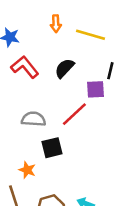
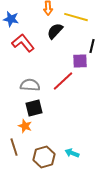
black semicircle: (64, 68) -> (55, 31), moved
black square: (52, 148) -> (34, 108), moved

